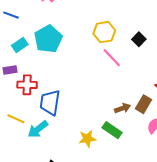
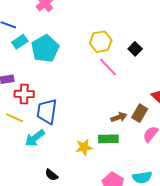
cyan rectangle: (20, 45) -> (20, 42), moved
yellow line: (16, 119) -> (15, 118), moved
green rectangle: (112, 130) -> (108, 139), turned -36

